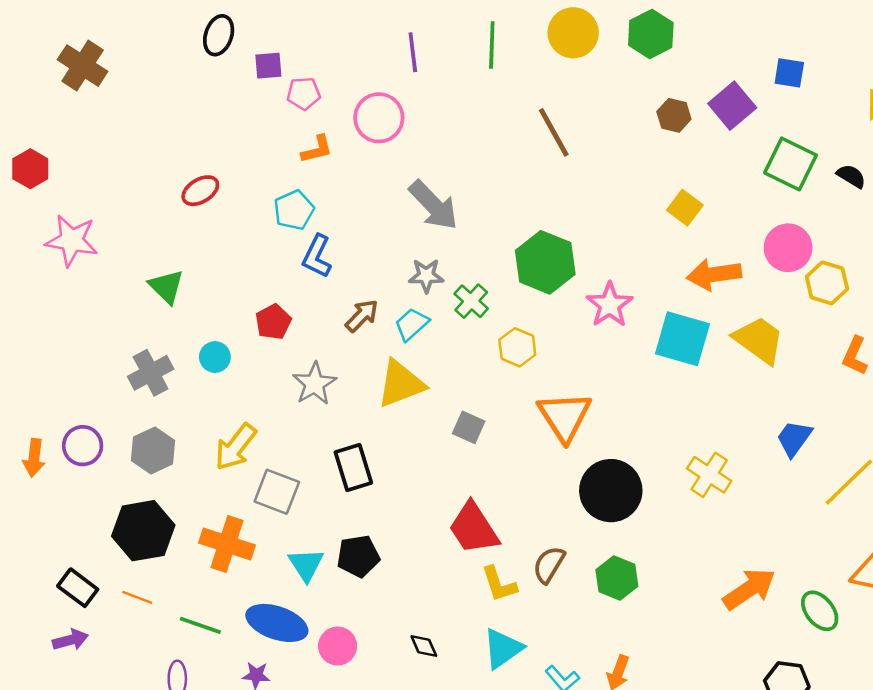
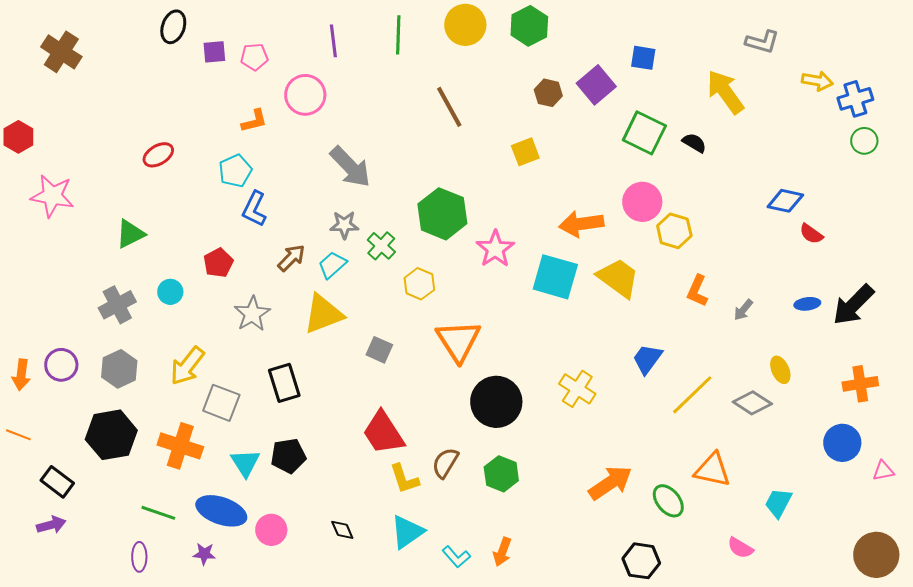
pink pentagon: (304, 94) -> (254, 57), moved
yellow square: (685, 208) -> (525, 152), moved, turned 32
green triangle: (166, 287) -> (130, 234), turned 48
orange line: (137, 597) -> (18, 435), moved

